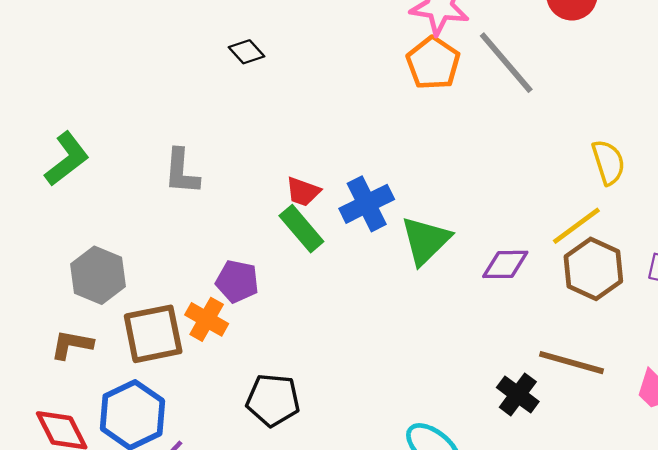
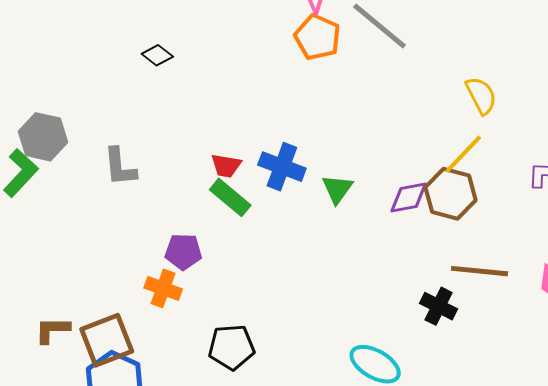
blue cross: (367, 204) -> (282, 167), turned -33
green triangle: (425, 240) -> (337, 189), size x0.7
brown hexagon: (593, 269) -> (451, 194), moved
gray hexagon: (98, 275) -> (43, 137), moved
brown square: (153, 334) -> (107, 340), moved

